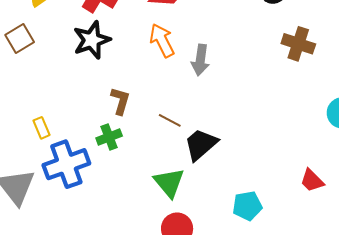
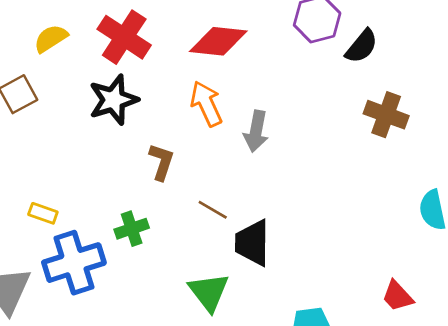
brown L-shape: (120, 101) -> (162, 162), moved
yellow rectangle: (42, 128) -> (43, 213), turned -50
black trapezoid: (201, 144) -> (252, 243), turned -51

